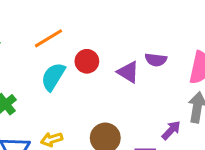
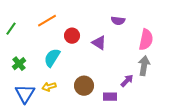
purple semicircle: (156, 60) -> (118, 21), moved
cyan semicircle: (53, 77) -> (52, 58), moved

